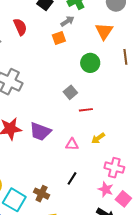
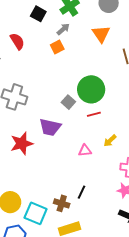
green circle: (90, 63) -> (91, 89), moved, size x1.4
gray square: (70, 92) -> (68, 102), moved
purple trapezoid: (40, 132) -> (50, 127), moved
black line: (72, 178) -> (82, 192), moved

